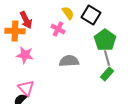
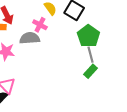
gray semicircle: (69, 61) -> (30, 38), moved

